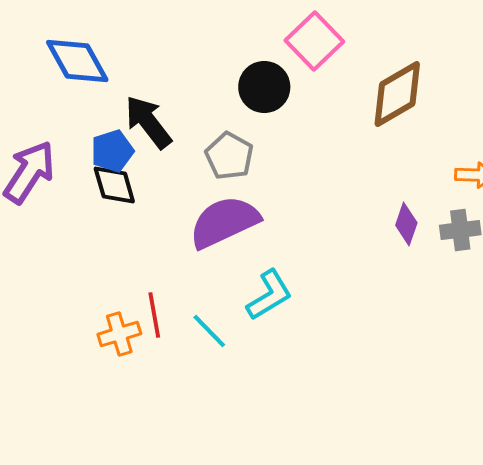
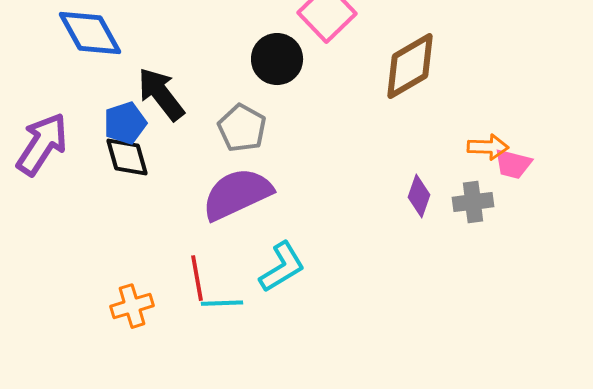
red line: (154, 315) -> (197, 278), moved
cyan line: (209, 331) -> (222, 303), turned -48

